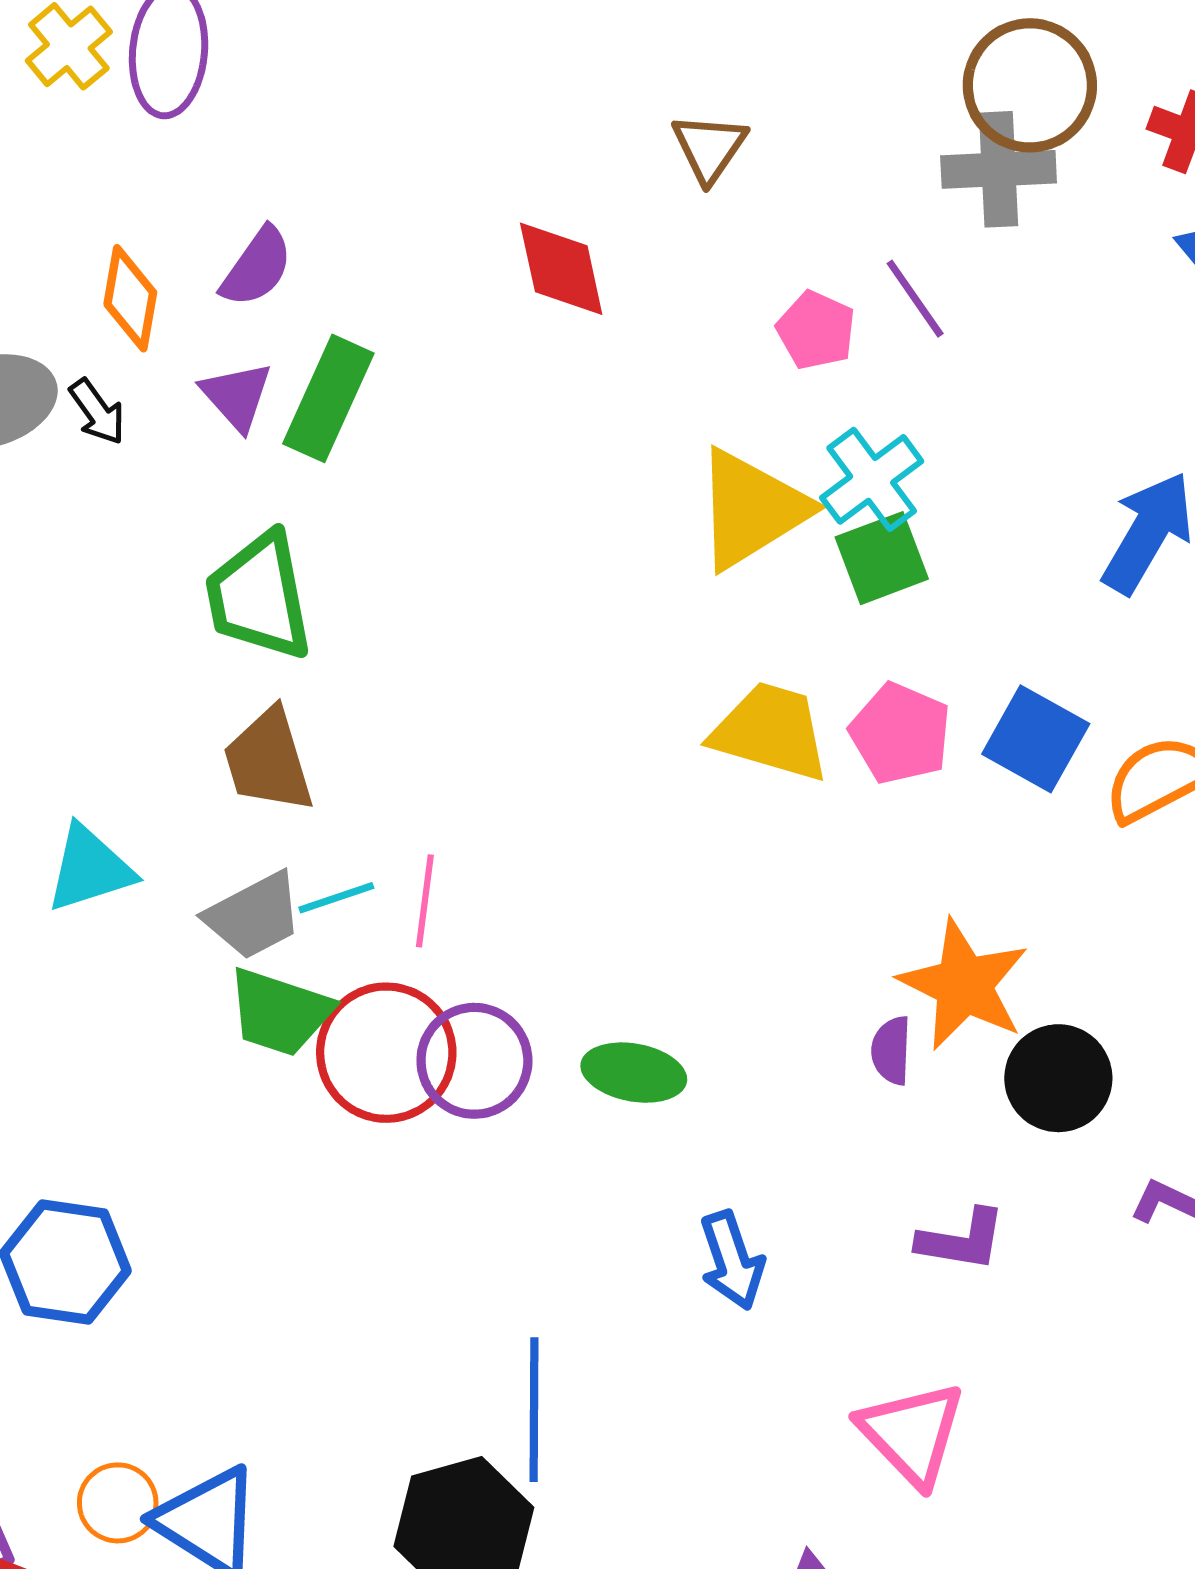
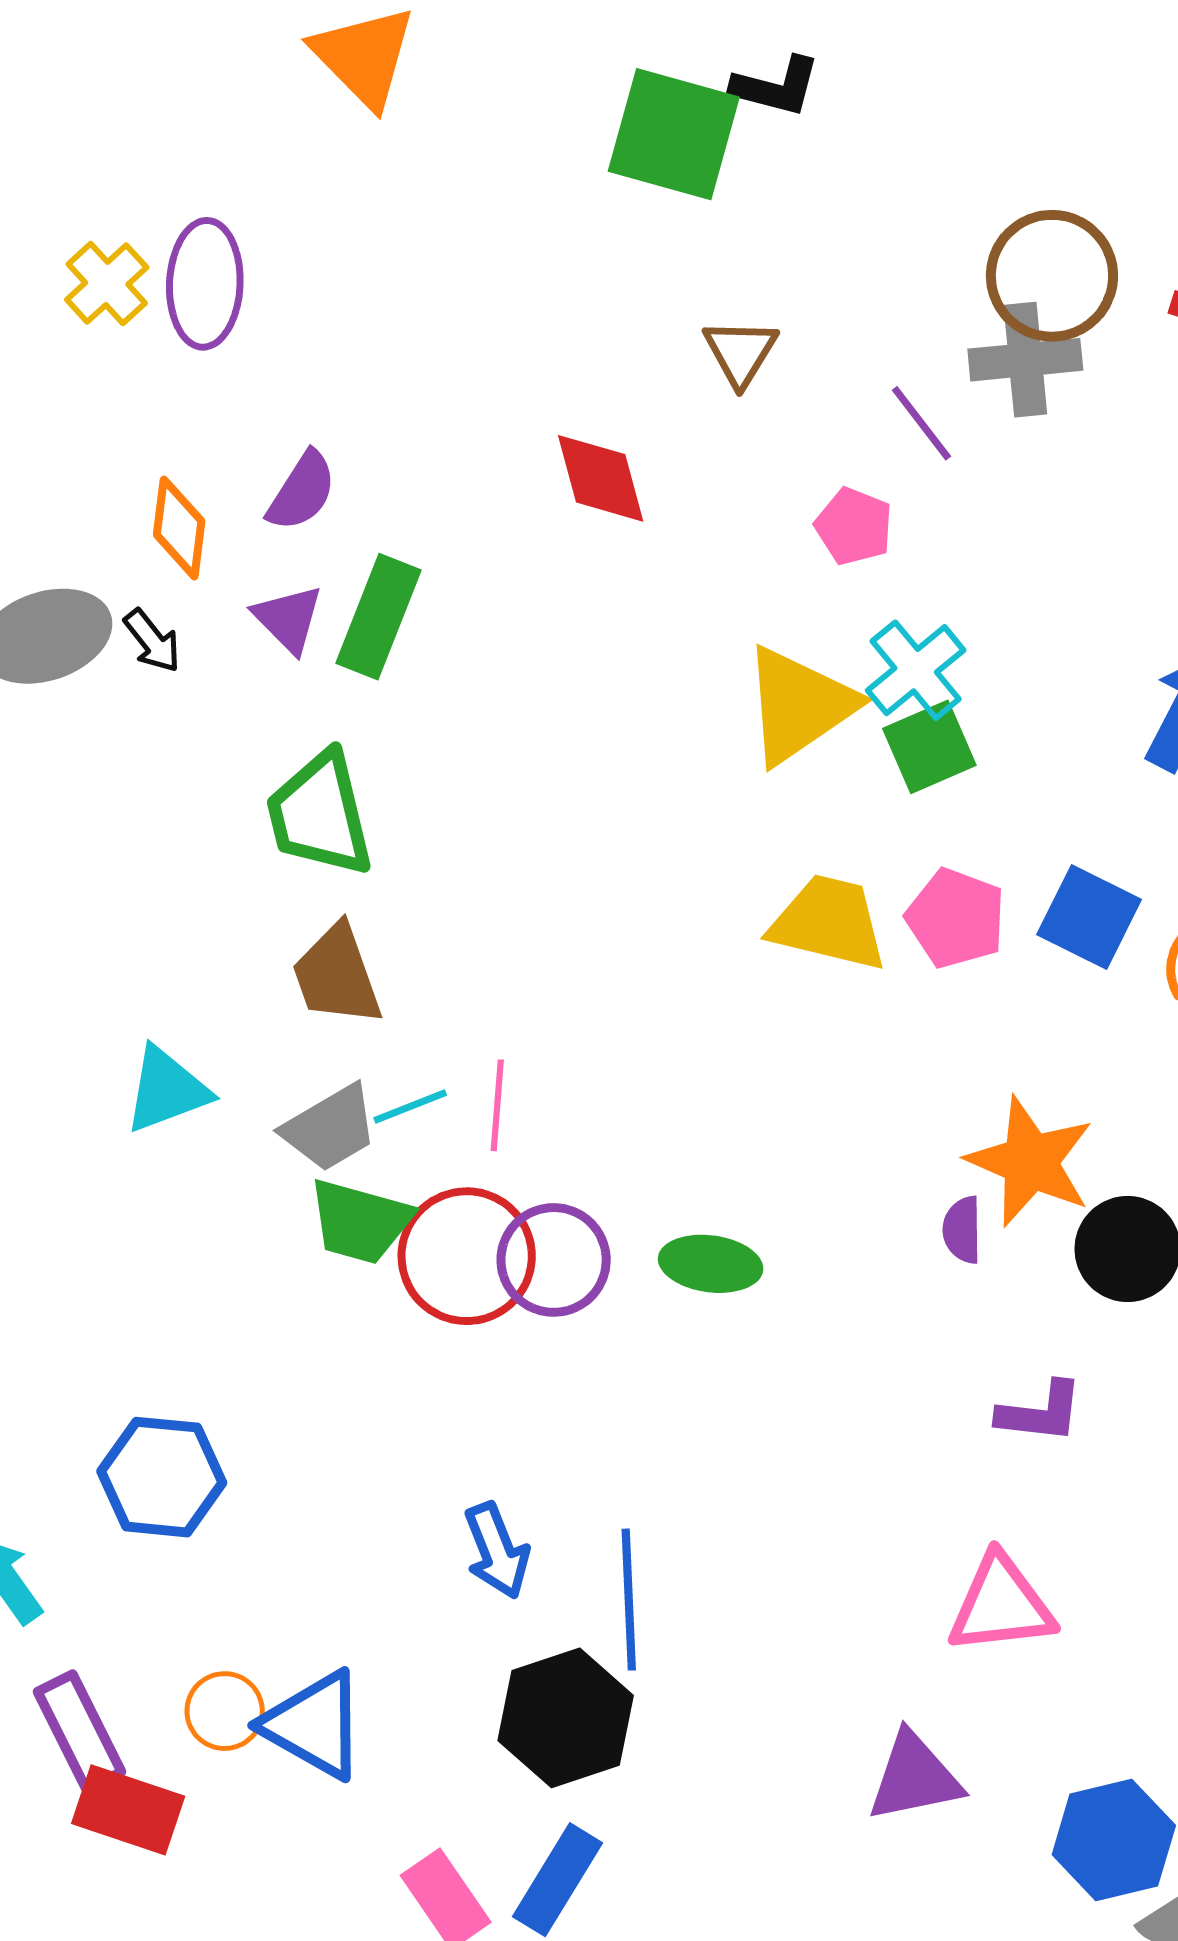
purple line: (915, 299) -> (921, 423), moved
blue arrow: (732, 1260) -> (497, 1551), moved
pink triangle: (912, 1434) -> (1001, 1605), turned -50

